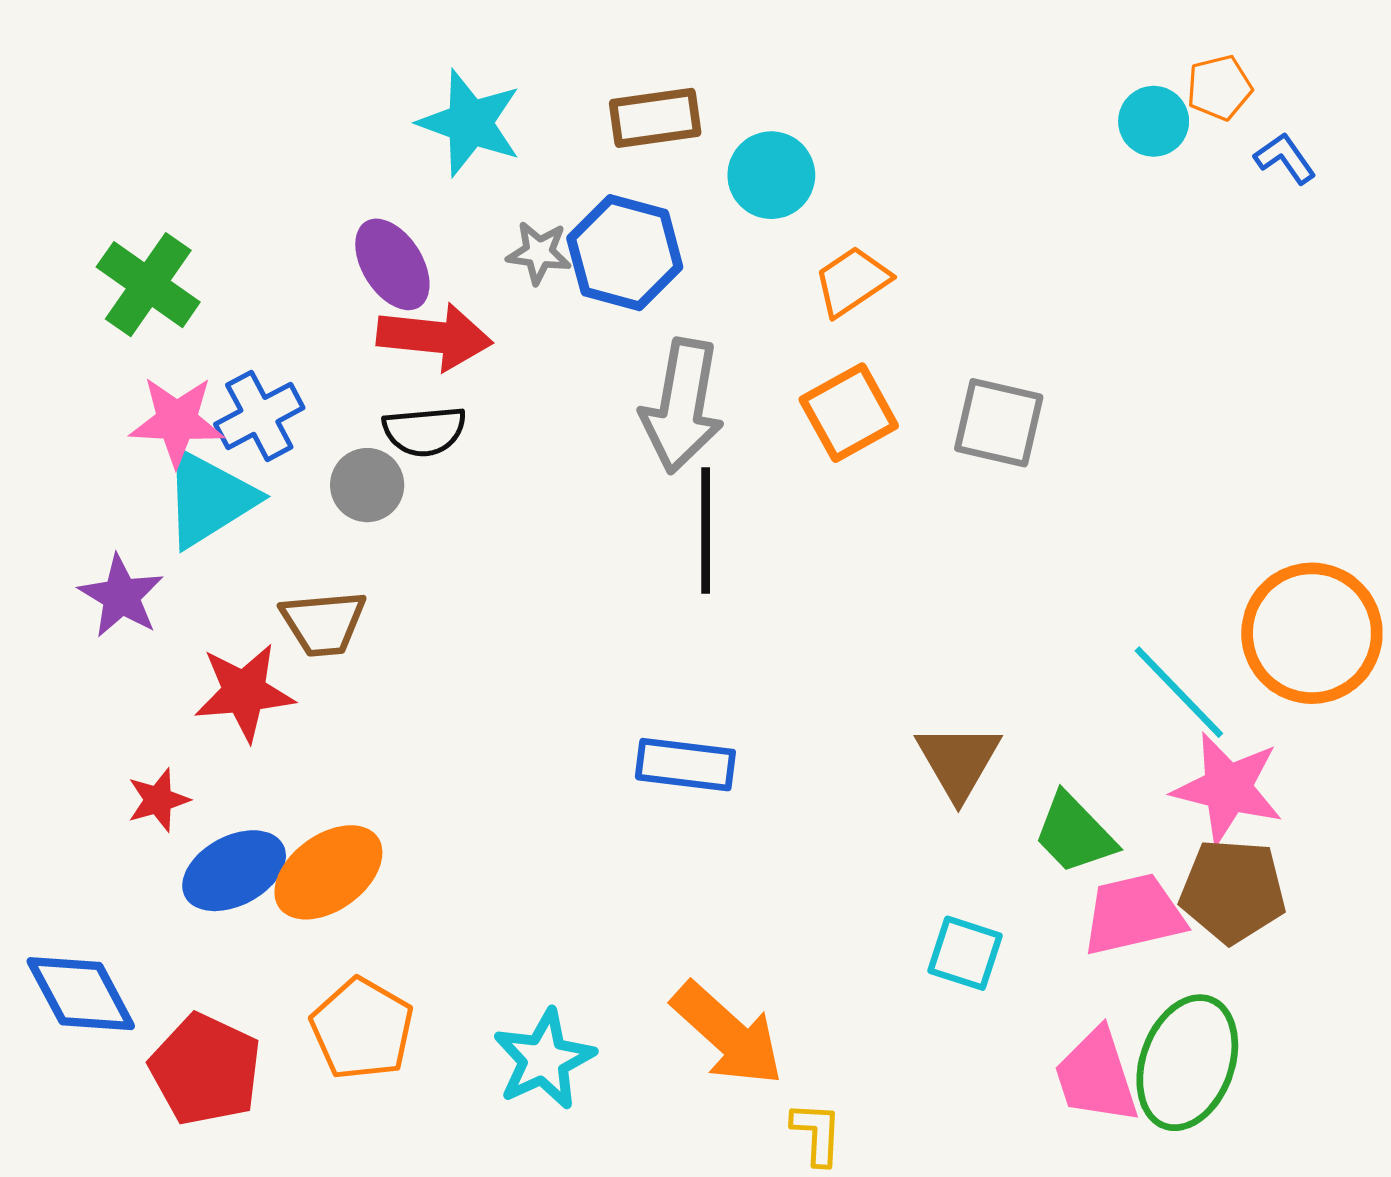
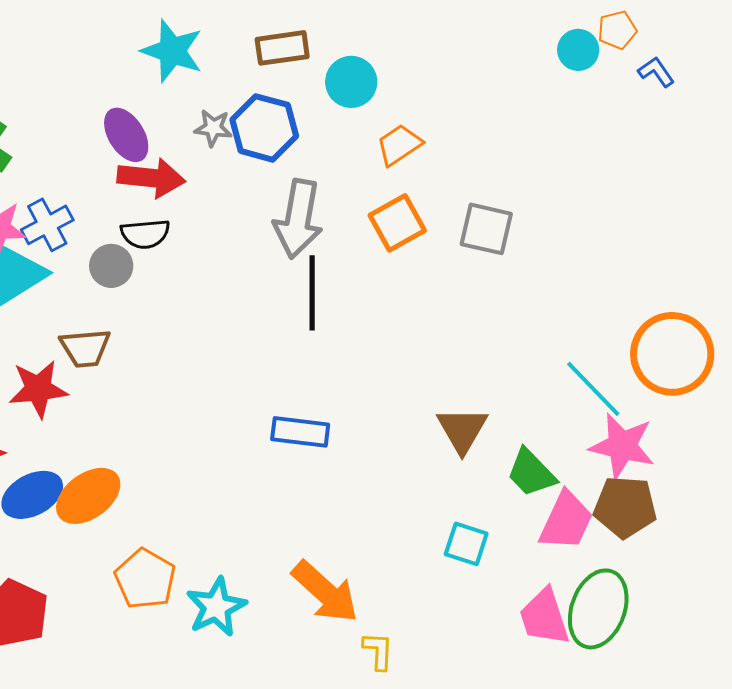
pink trapezoid: (1133, 914) -> (566, 521), turned 128
orange pentagon: (362, 1029) -> (145, 579), moved

